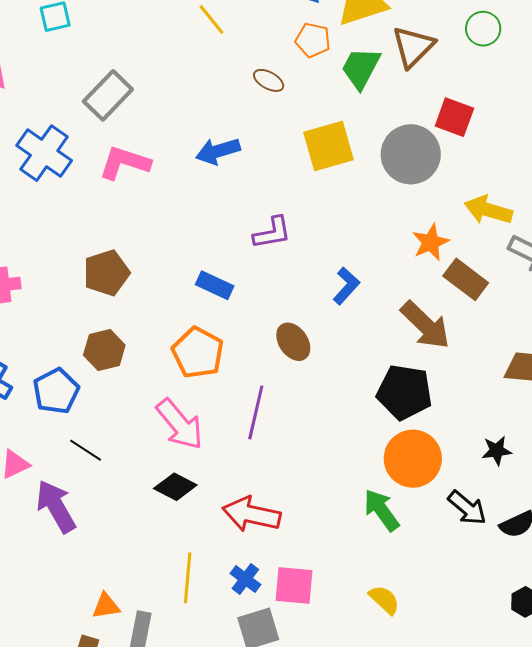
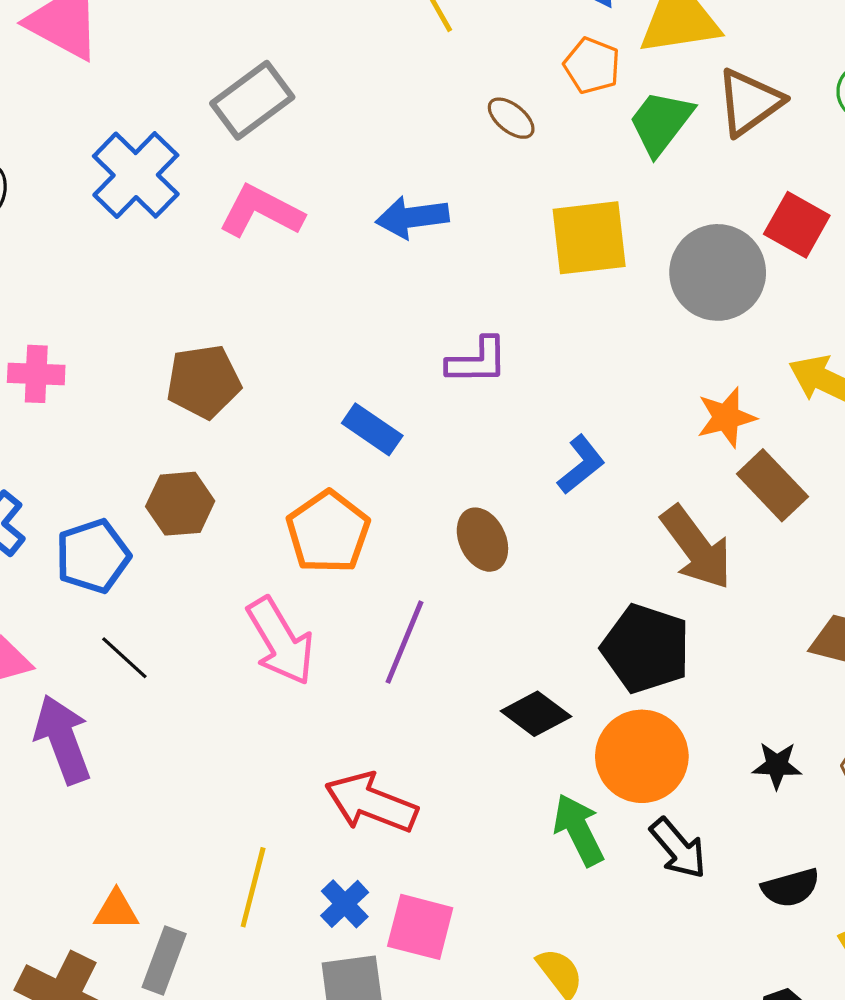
black diamond: (175, 487) -> (536, 714), moved
black arrow: (467, 508) -> (678, 848), moved

